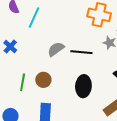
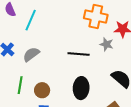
gray semicircle: (56, 49) -> (31, 54), moved
brown circle: (43, 80) -> (42, 90), moved

